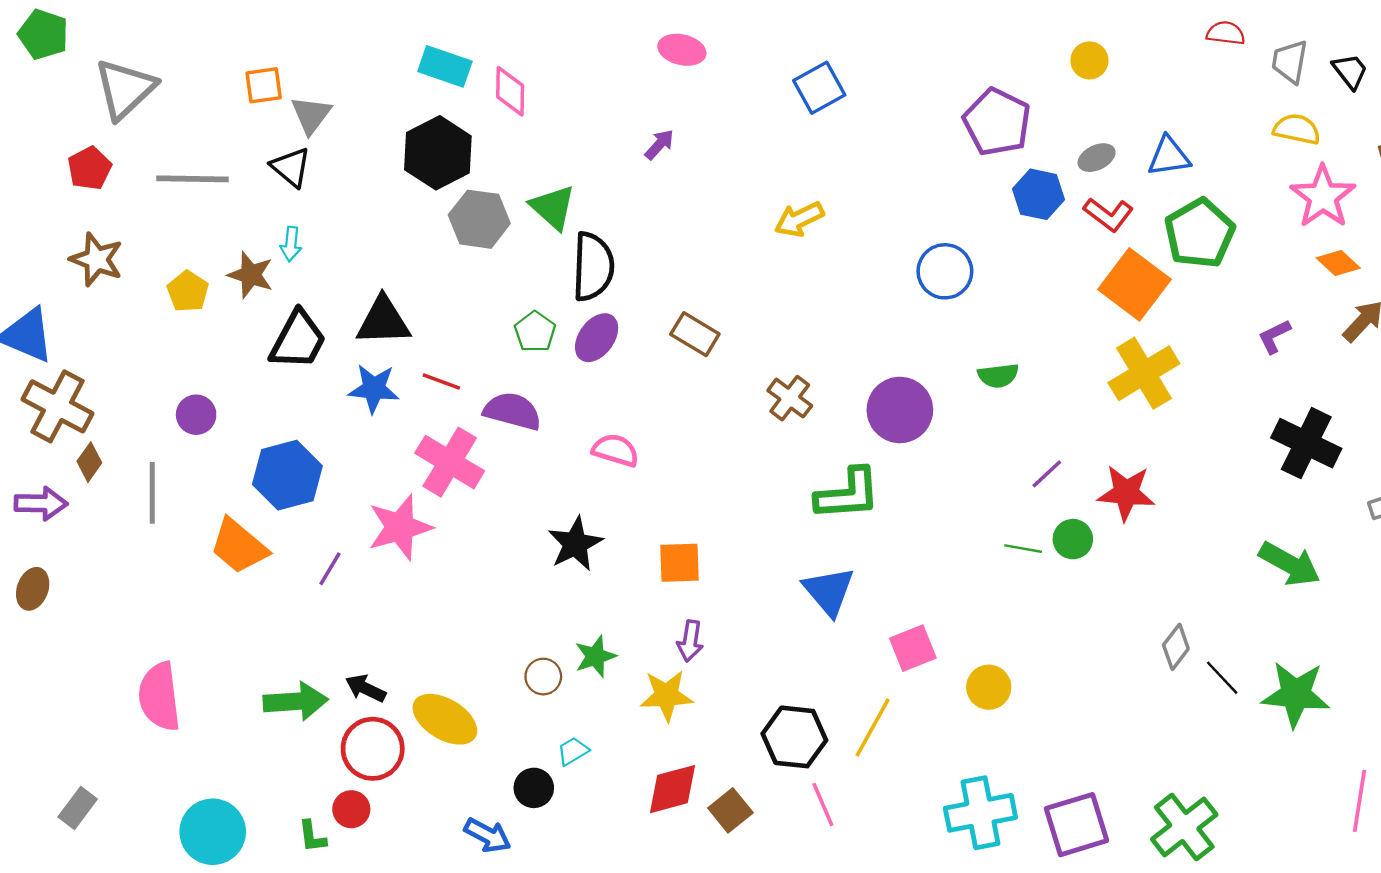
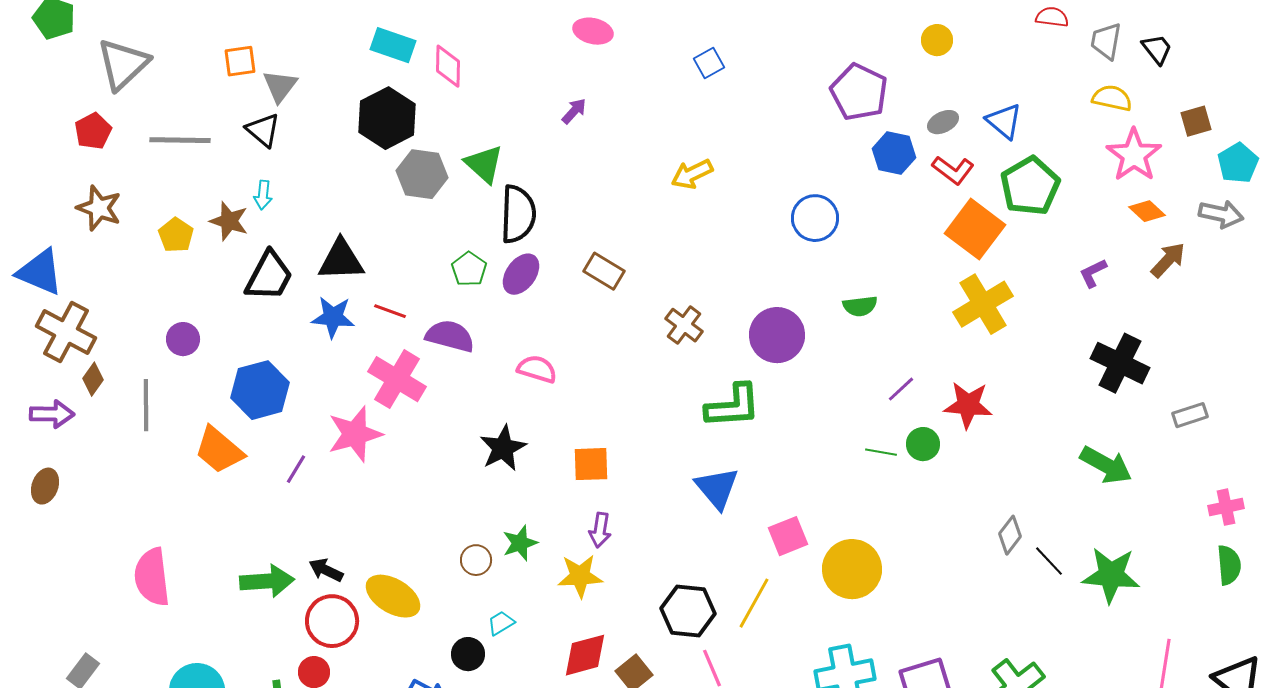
blue square: (819, 88) -> (709, 63), size x0.7
blue triangle: (1169, 156) -> (1004, 121), turned 48
yellow circle: (989, 687) -> (852, 569), size x1.6

